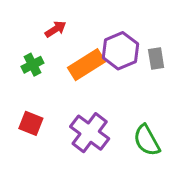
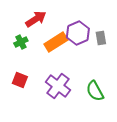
red arrow: (56, 29) -> (36, 19), size x1.5

